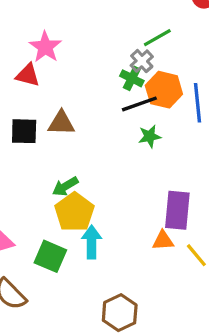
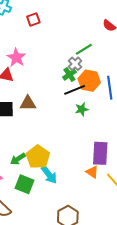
green cross: (132, 78) -> (69, 75), turned 32
green arrow: (65, 186) -> (18, 159), moved
orange triangle: (163, 240) -> (92, 172), turned 40
cyan arrow: (92, 242) -> (49, 175), turned 144

